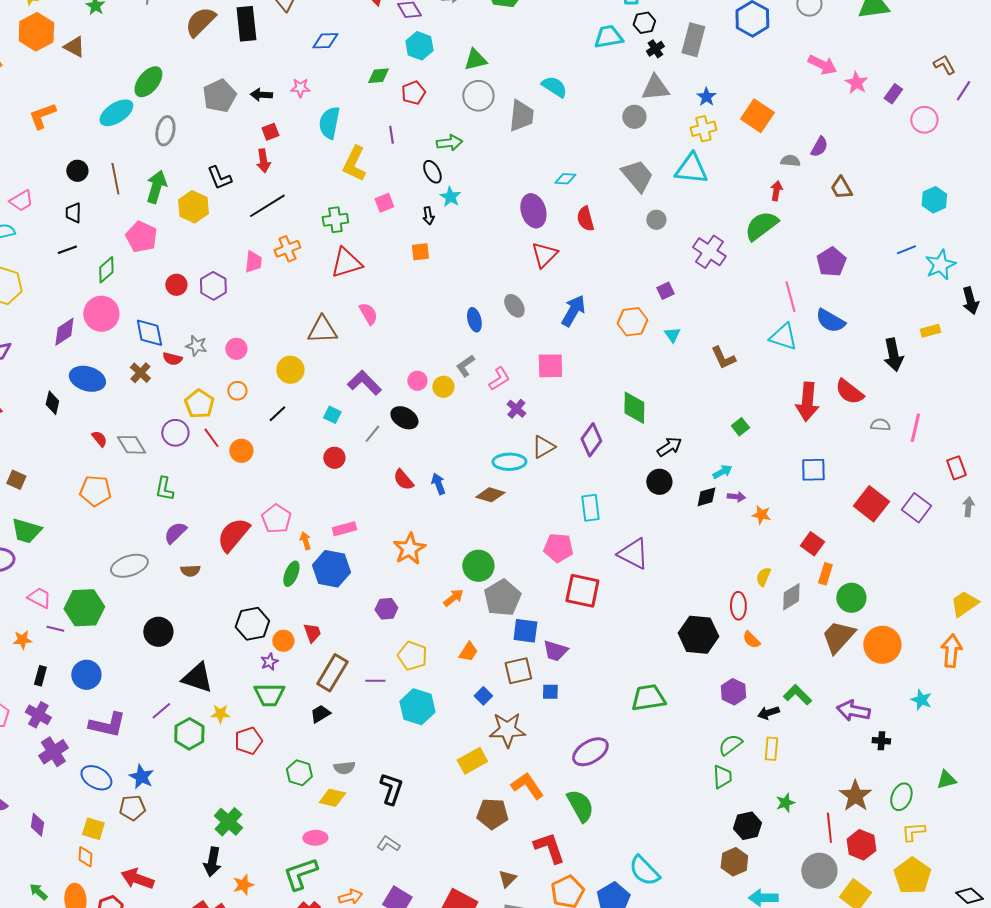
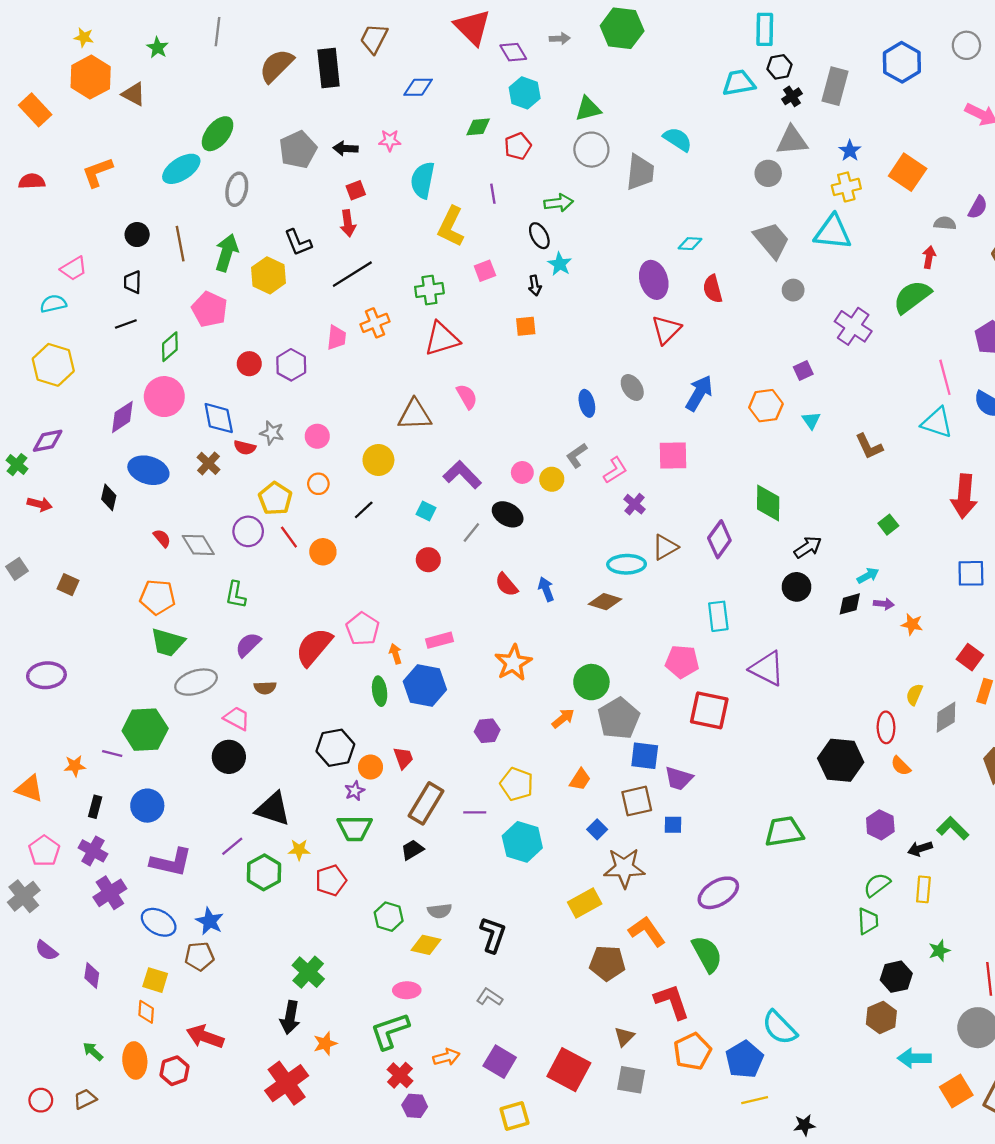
green trapezoid: (26, 531) -> (168, 642), moved
green ellipse: (291, 574) -> (380, 691), turned -30
pink trapezoid: (39, 598) -> (237, 718), moved

